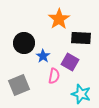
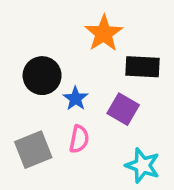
pink semicircle: (54, 76) -> (79, 139), moved

